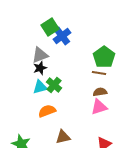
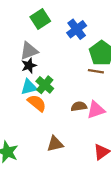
blue cross: (62, 36) -> (77, 29), moved
brown semicircle: (100, 92) -> (79, 106), moved
orange semicircle: (47, 111) -> (37, 103), moved, turned 60

